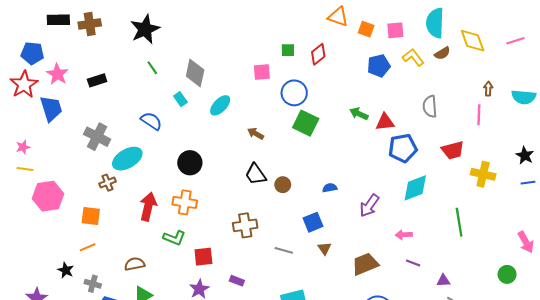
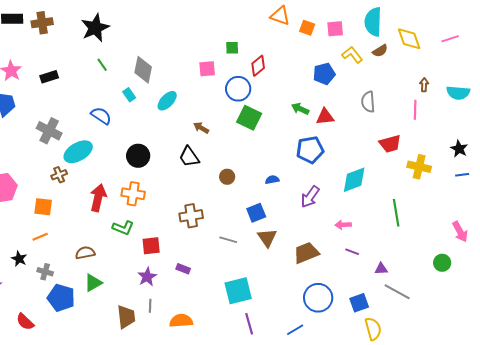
red diamond: (318, 54) -> (258, 66), moved
blue pentagon: (379, 66) -> (324, 74), moved
blue pentagon: (403, 148) -> (310, 150), moved
black trapezoid: (256, 174) -> (189, 157), moved
brown triangle: (324, 248) -> (267, 238), size x1.5

